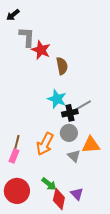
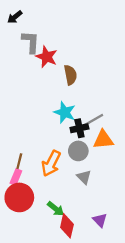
orange triangle: (91, 145) -> (103, 140), moved
red circle: (17, 191) -> (19, 197), moved
purple triangle: (77, 194) -> (100, 220), moved

